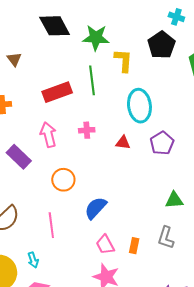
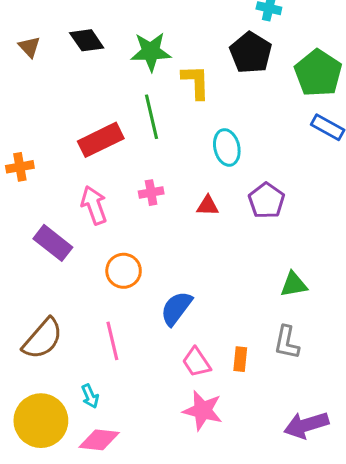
black diamond: (55, 26) -> (87, 40), size x0.7
brown triangle: (14, 59) -> (29, 47), moved
cyan ellipse: (139, 106) -> (227, 147), size x0.7

